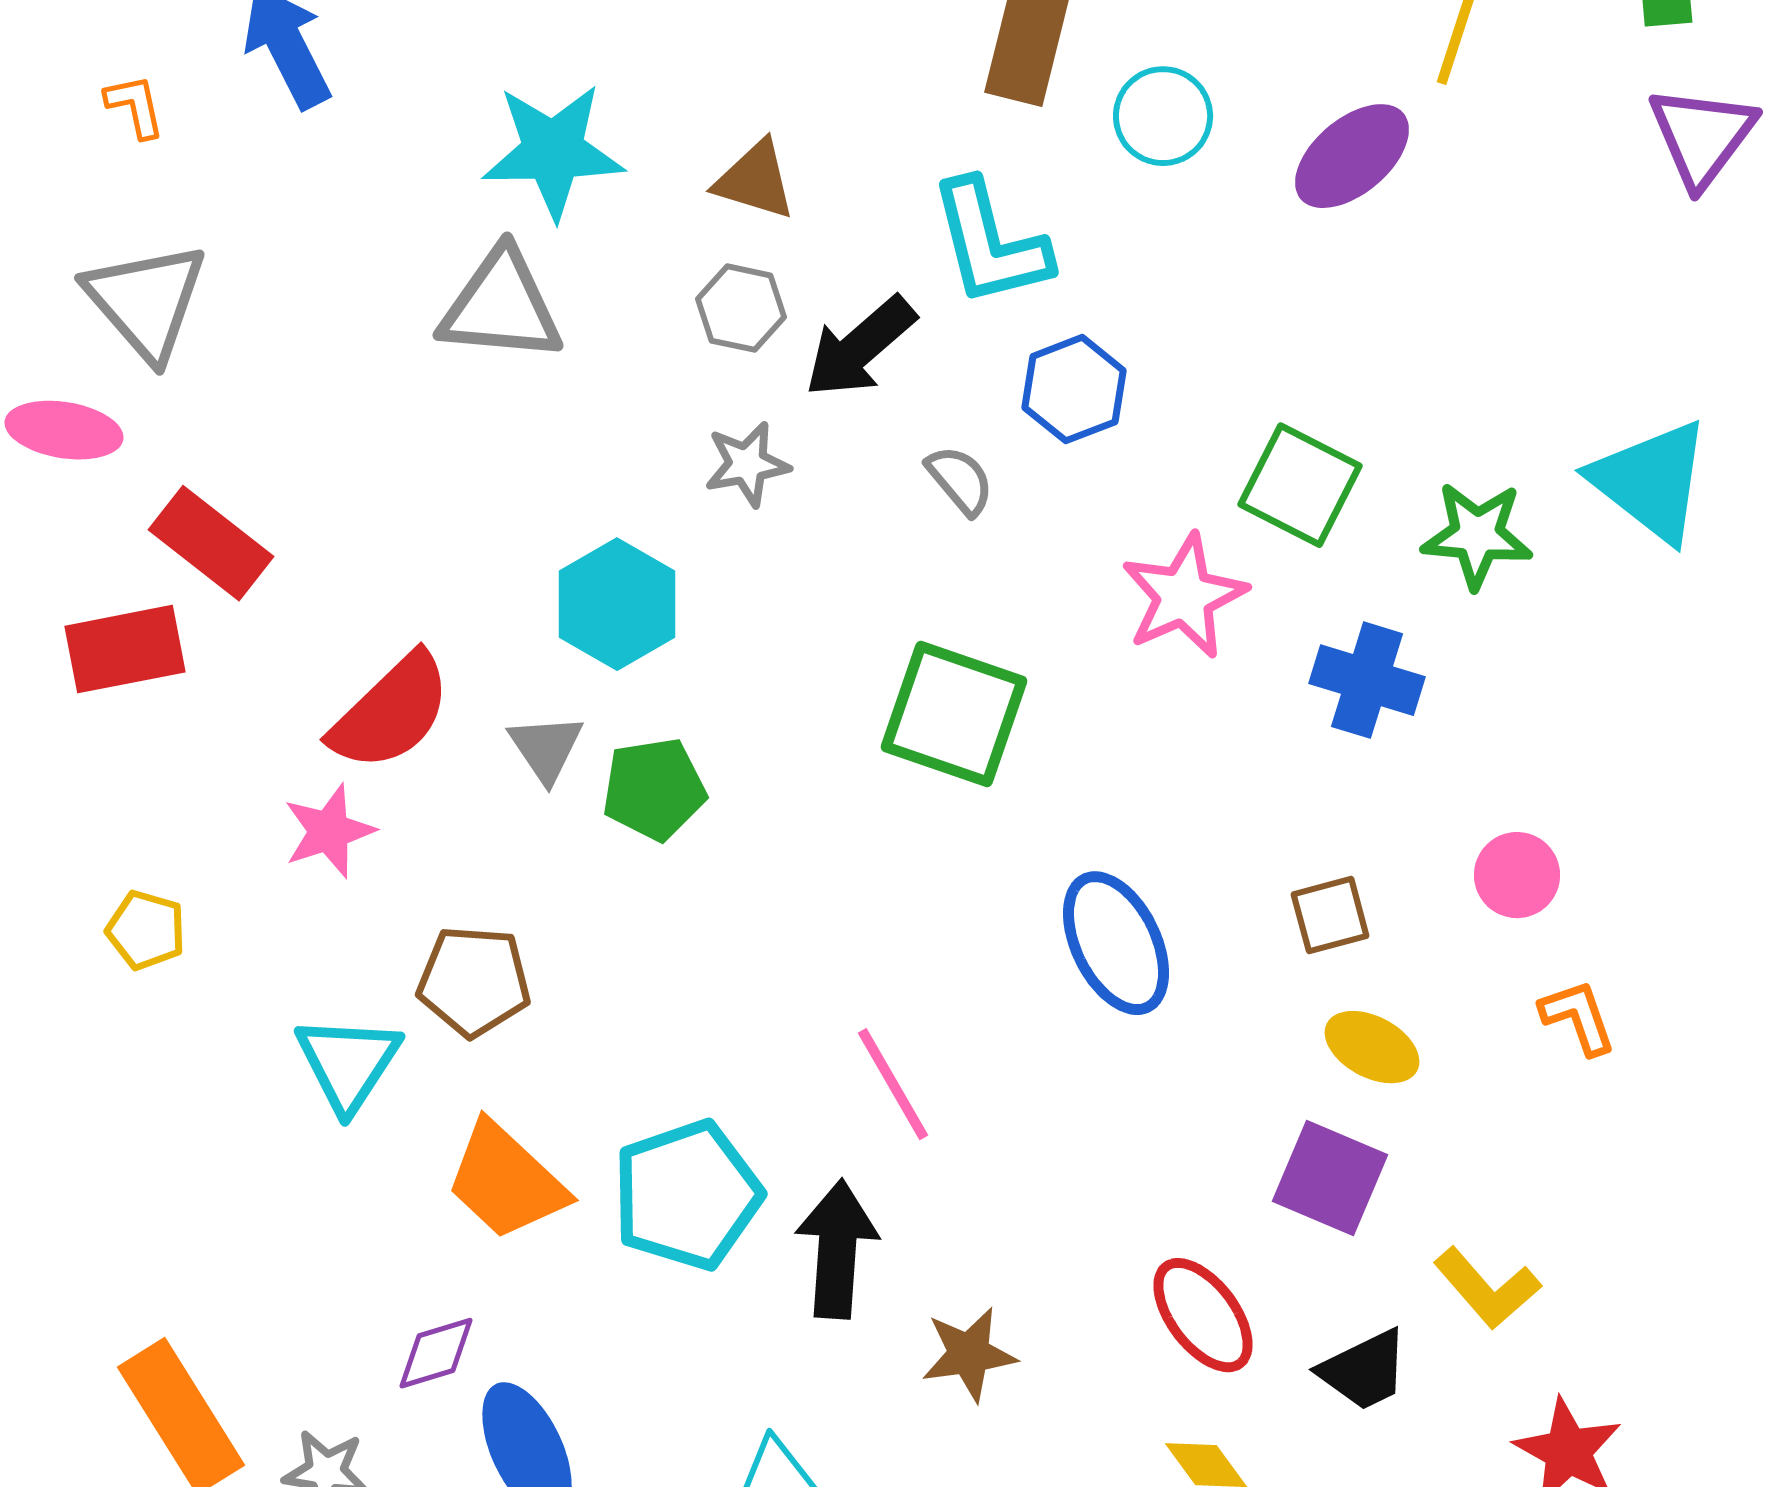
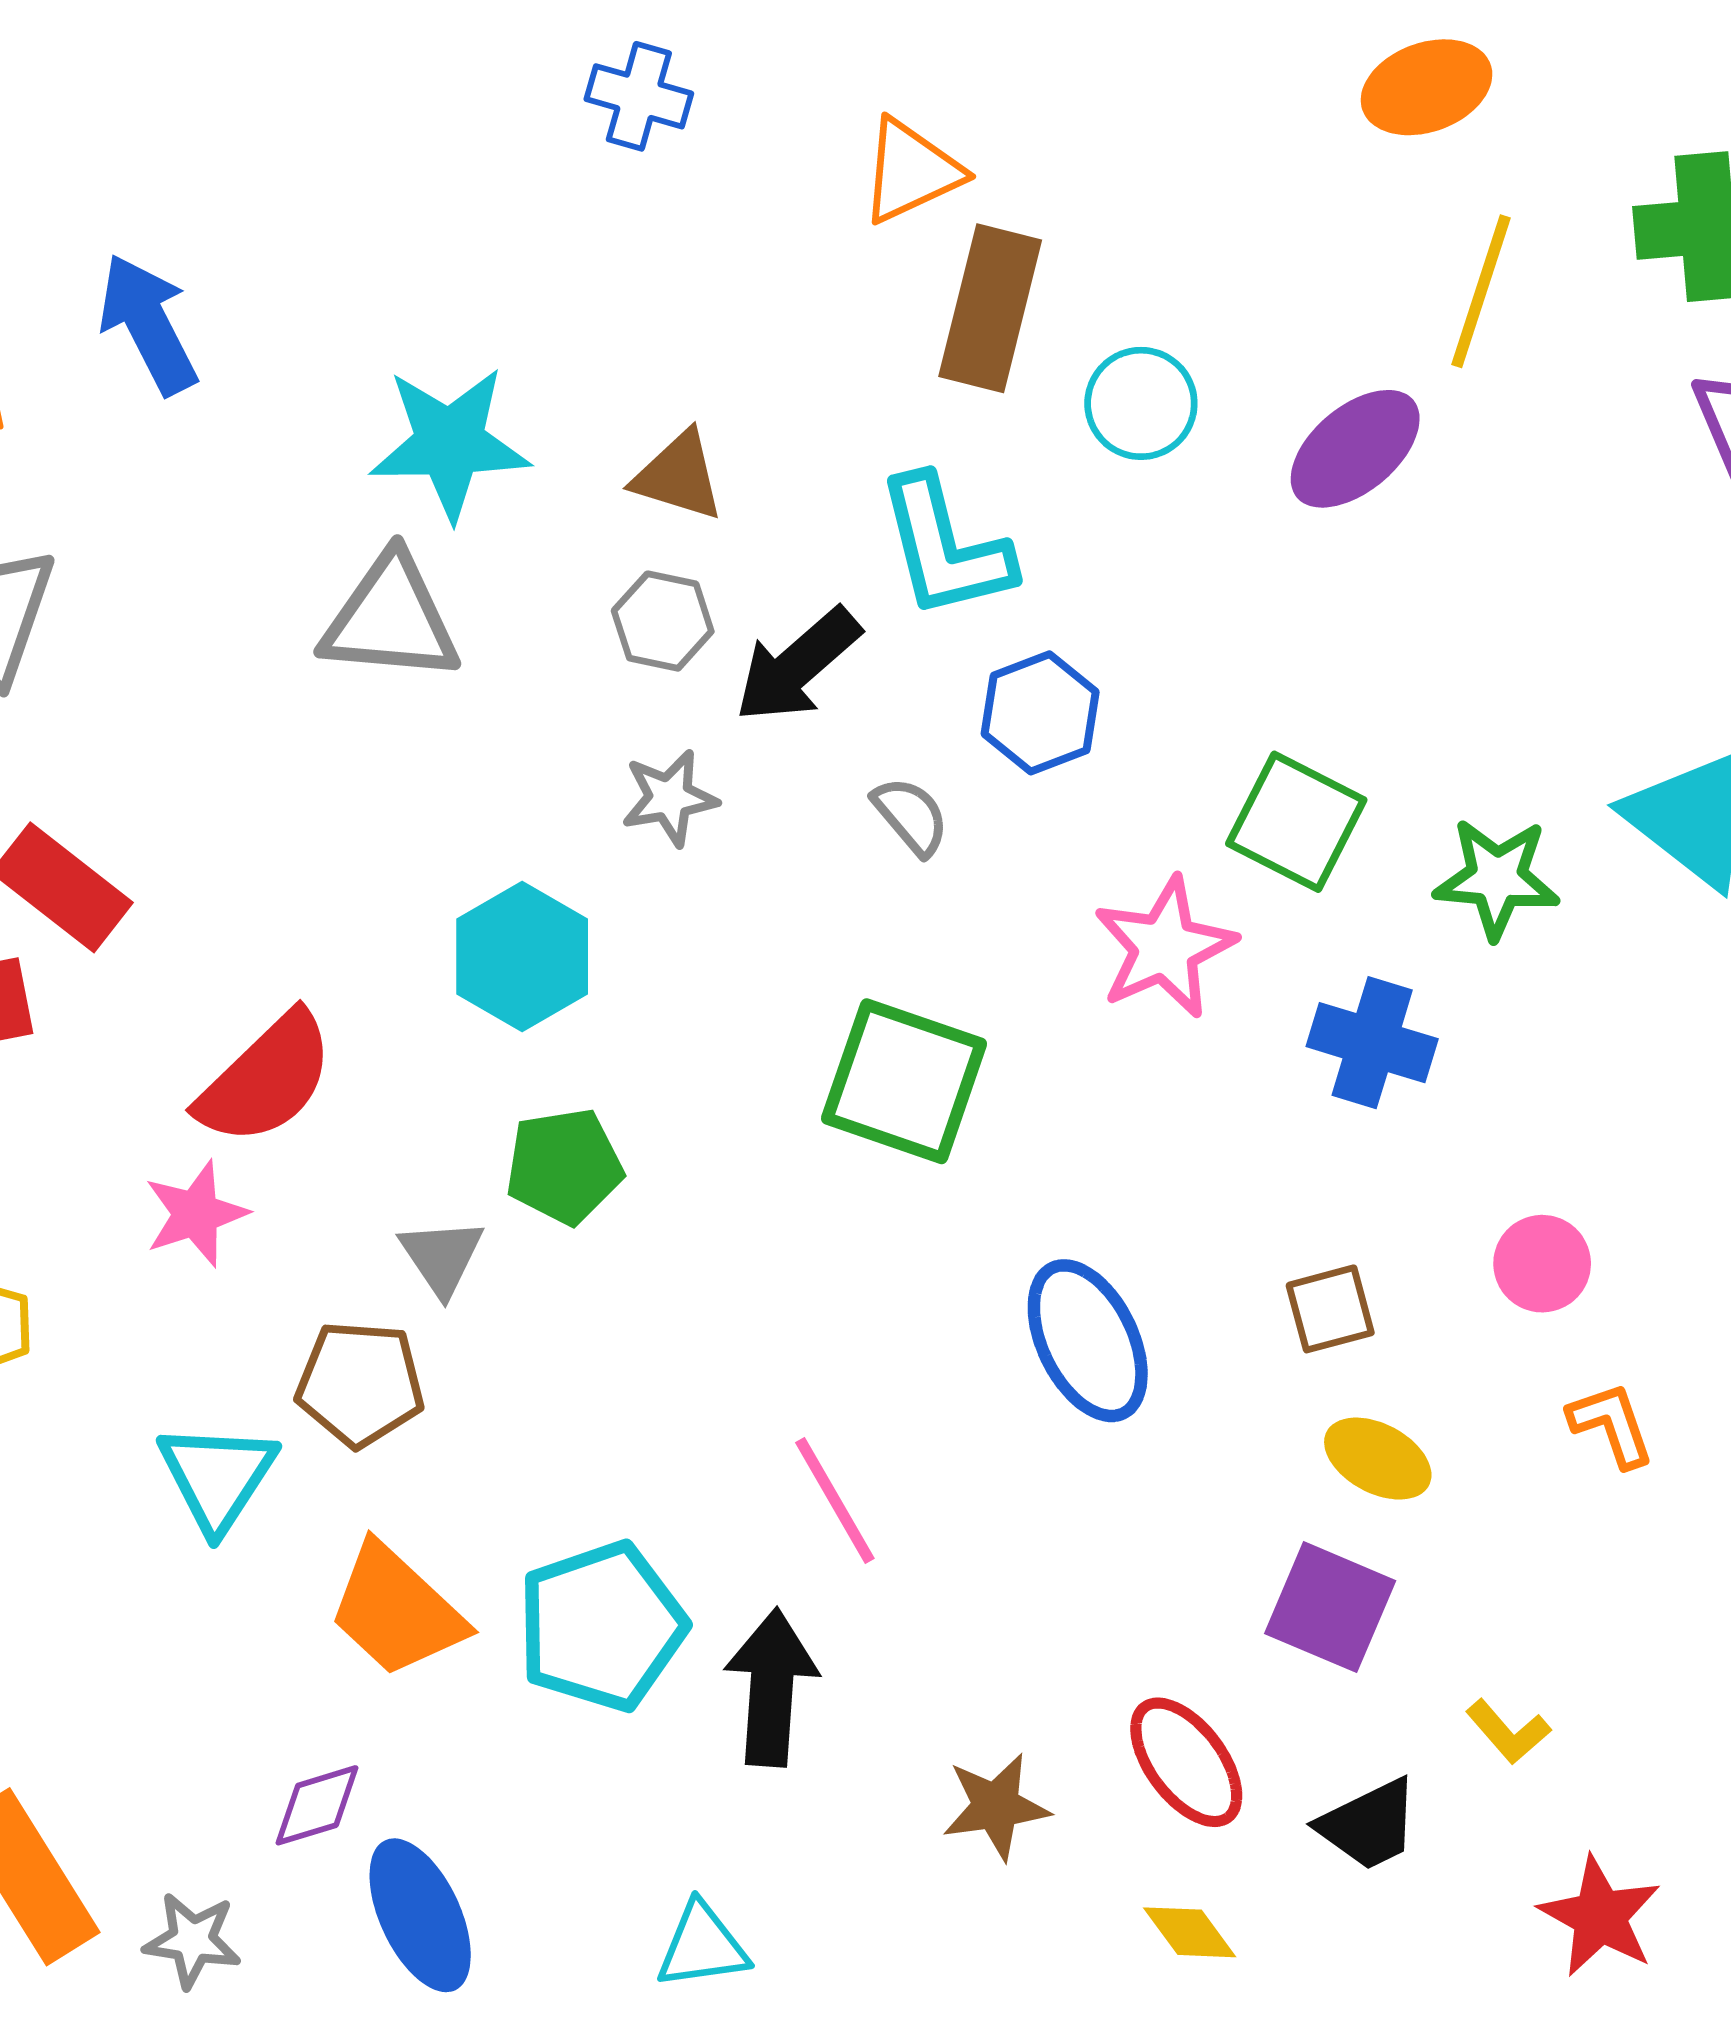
gray triangle: (546, 748) -> (442, 1257), moved
yellow L-shape: (1487, 1288) -> (1508, 1732), size x0.7
brown star: (969, 1354) -> (996, 1806), moved

